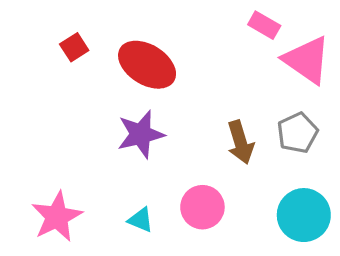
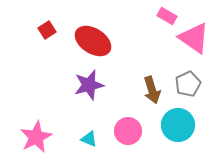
cyan circle: (304, 215) -> (178, 125), moved

